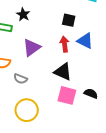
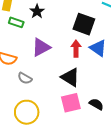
black square: (69, 20) -> (84, 24), size x1.5
pink square: (67, 95) -> (71, 103), turned -36

